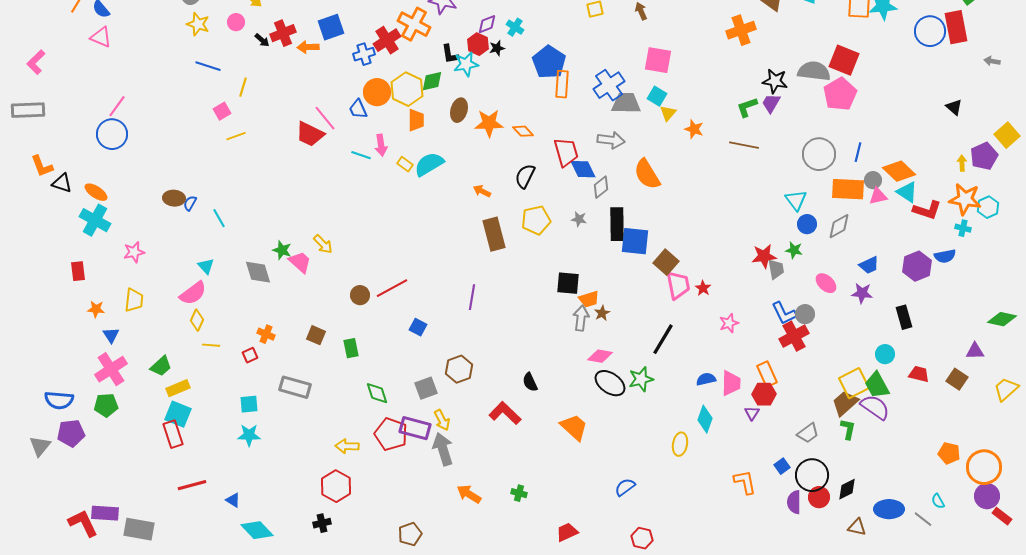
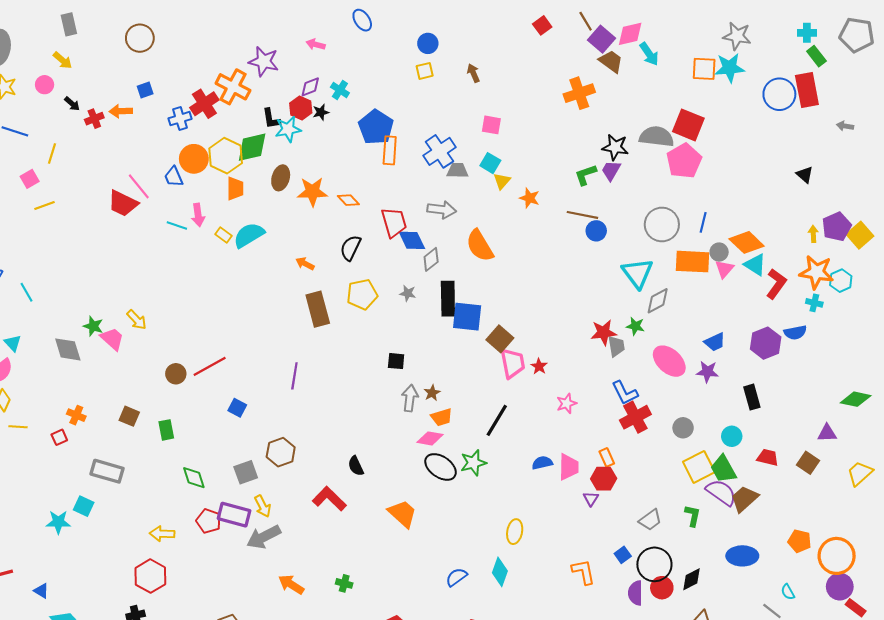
blue square: (331, 27) -> (145, 90), size x0.6
red cross: (283, 33) -> (94, 119), moved, size x0.7
pink square: (658, 60) -> (491, 125), size x0.7
green diamond: (432, 81) -> (252, 147), size x1.4
gray trapezoid: (626, 103) -> (457, 170), size x0.7
yellow square: (1007, 135) -> (860, 235), moved
pink triangle: (878, 196) -> (724, 269), turned -36
cyan triangle: (796, 200) -> (637, 273), size x1.4
red L-shape: (927, 210) -> (776, 284), turned -72
blue circle: (807, 224) -> (596, 231), moved
gray diamond: (839, 226) -> (658, 301), moved
black square: (568, 283) -> (396, 361), size x0.7
pink ellipse: (826, 283) -> (669, 361), size x1.5
orange trapezoid: (589, 299) -> (442, 417), moved
gray circle: (805, 314) -> (683, 428), moved
orange rectangle: (767, 374) -> (607, 457), size x0.7
brown trapezoid: (845, 403) -> (744, 499), moved
cyan square: (249, 404) -> (84, 506), moved, turned 30
cyan diamond: (705, 419) -> (500, 572), moved
red pentagon: (391, 434) -> (209, 521), size x0.7
gray arrow: (443, 449) -> (264, 537), turned -100
blue ellipse: (889, 509) -> (742, 556), moved

